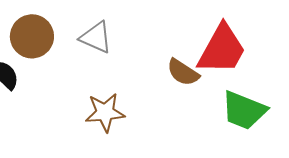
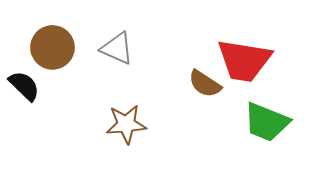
red trapezoid: (222, 49) -> (244, 61), turned 70

